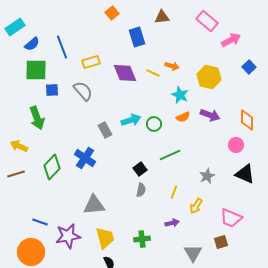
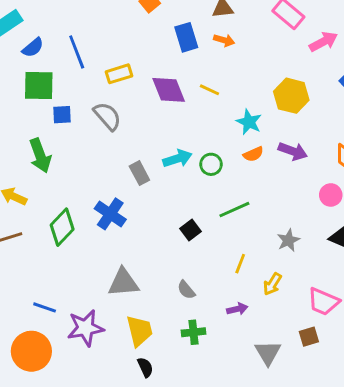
orange arrow: (172, 66) -> (224, 40), moved
gray semicircle: (141, 190) -> (186, 290), moved, turned 128

